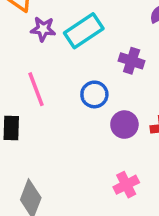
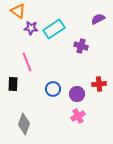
blue circle: (94, 94) -> (53, 89), moved
purple circle: (124, 125) -> (77, 94), moved

